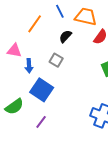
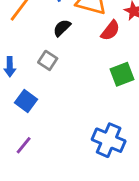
blue square: (42, 90) -> (26, 101), size x0.7

